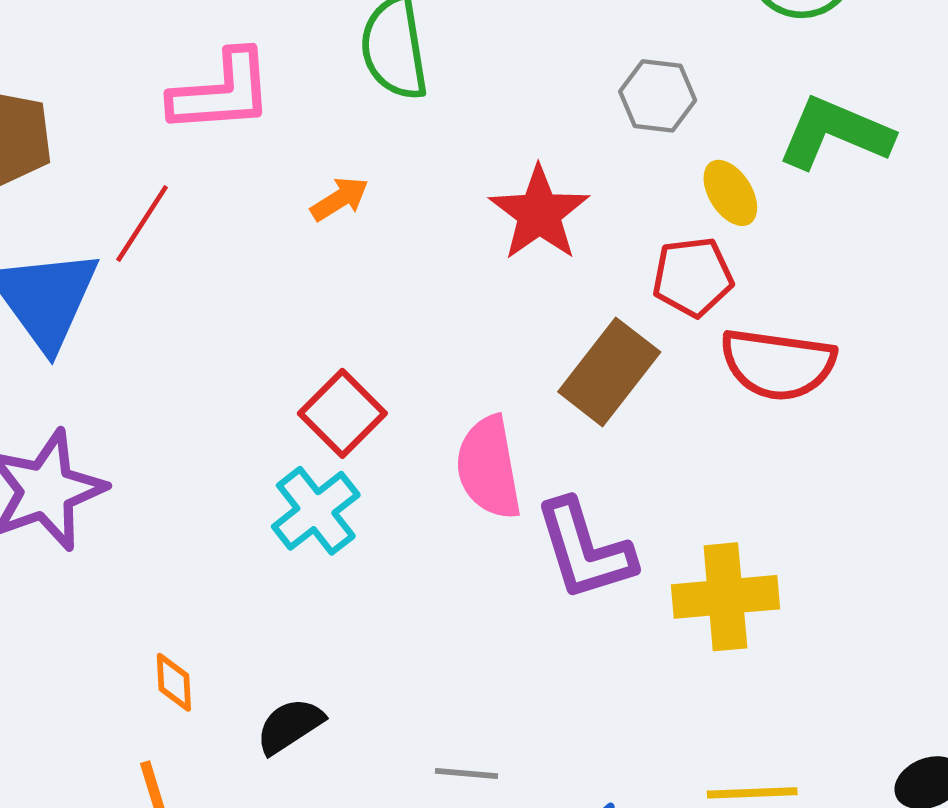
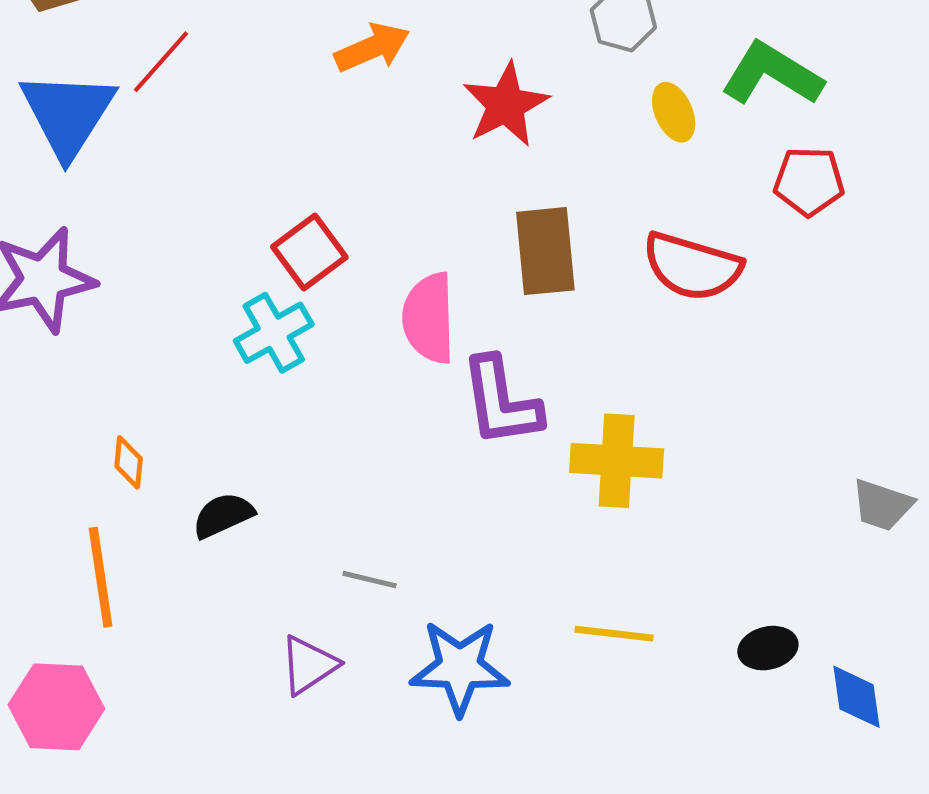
orange arrow: (340, 199) -> (372, 48), moved, size x1.4
red pentagon: (693, 277) -> (809, 181), moved
brown rectangle: (609, 372) -> (545, 251), turned -52

